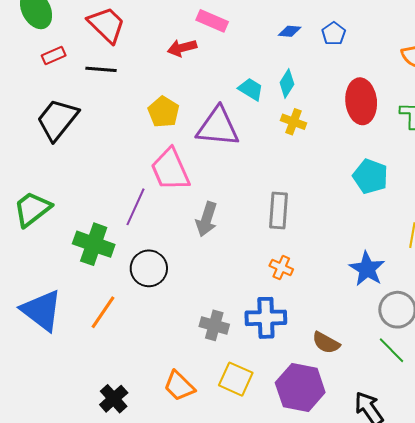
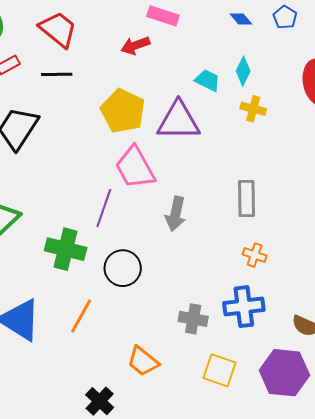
blue diamond: (290, 31) -> (241, 19), turned 50
yellow pentagon: (164, 112) -> (123, 111), size x1.4
orange trapezoid: (179, 386) -> (143, 361), moved

